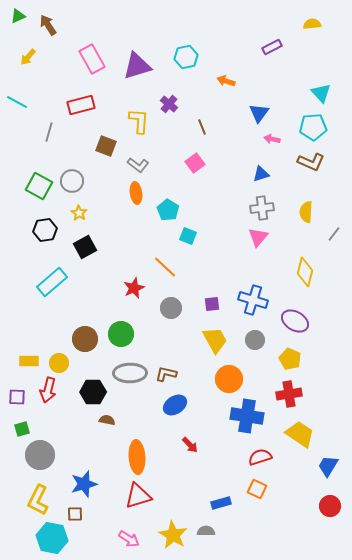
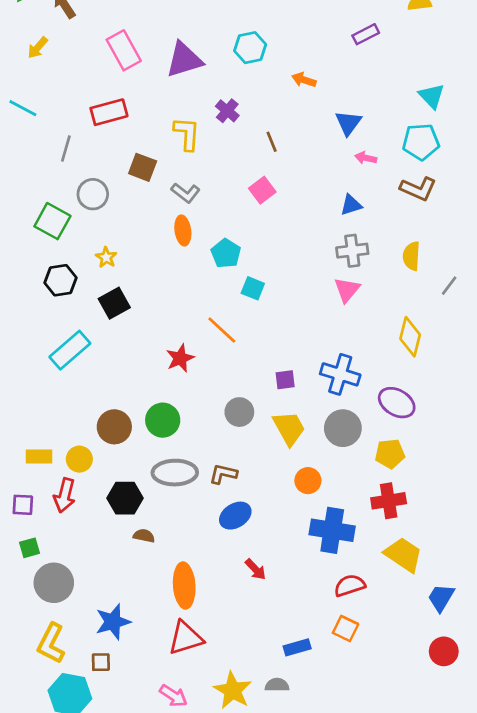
gray circle: (72, 181) -> (93, 194), moved
gray circle: (171, 308) -> (239, 412), moved
gray circle: (255, 340) -> (343, 428), size x1.4
yellow pentagon: (290, 359) -> (390, 454), turned -30
orange circle: (229, 379) -> (308, 481), size x0.7

